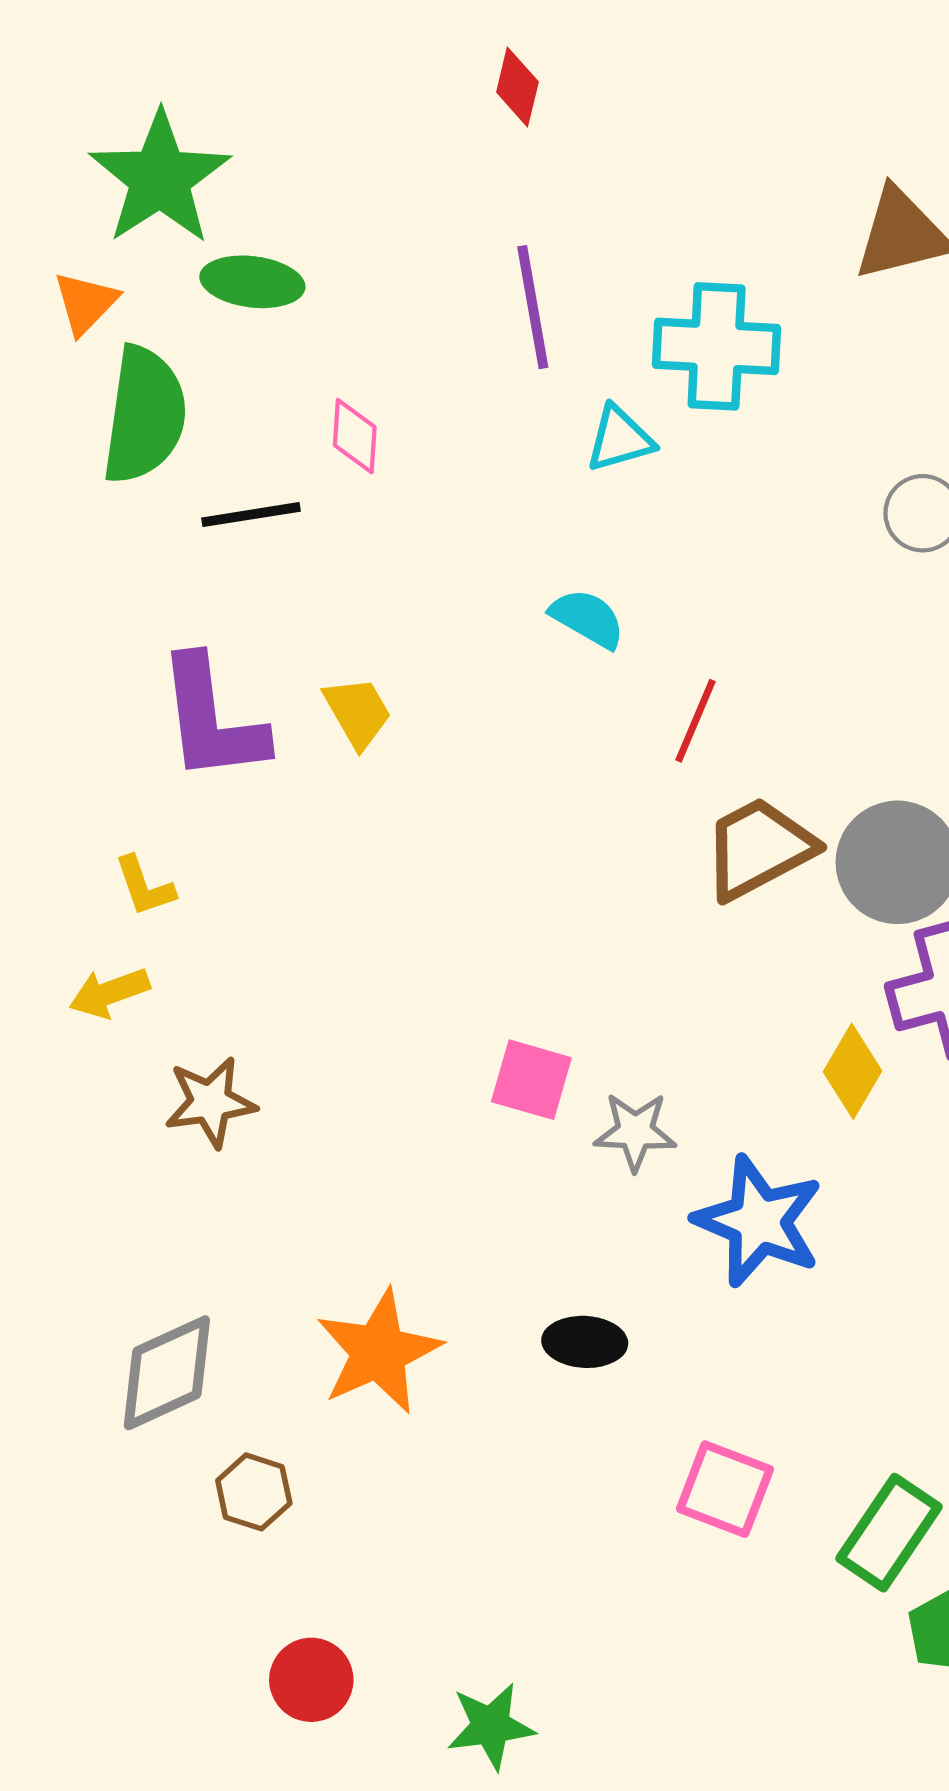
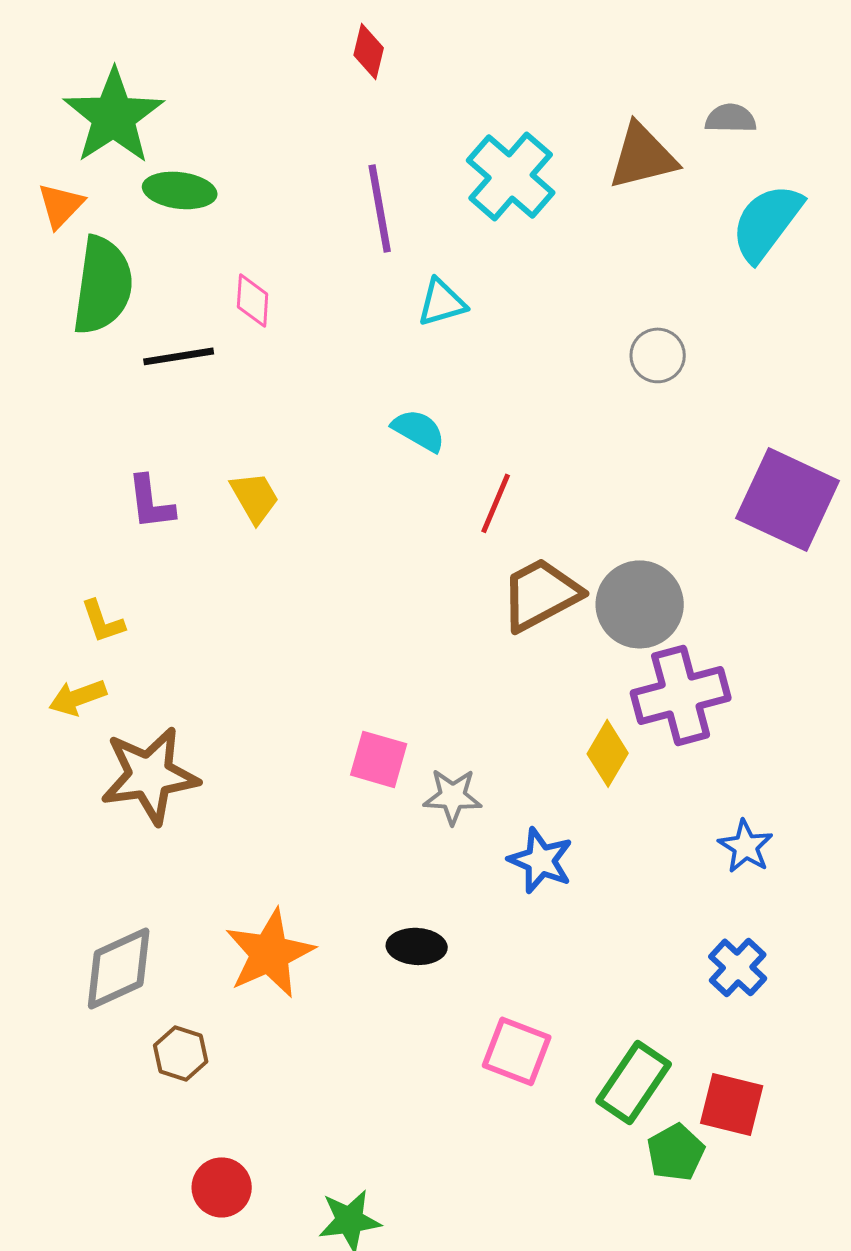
cyan cross: (717, 346) -> (511, 176), moved, turned 38
purple L-shape: (212, 719) -> (151, 502), size x0.6
brown star: (210, 1102) -> (150, 775), size x1.5
blue star: (759, 1221) -> (541, 860), size x0.7

